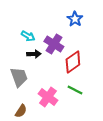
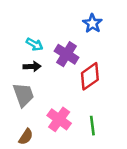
black arrow: (34, 54) -> (32, 66), moved
green line: (75, 90) -> (92, 126), moved, turned 56

